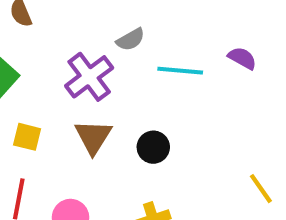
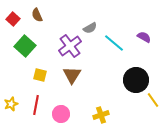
cyan line: (180, 71) -> (114, 43), turned 35
black circle: (153, 147) -> (136, 80), moved, size x1.6

